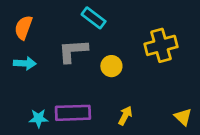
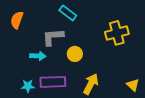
cyan arrow: (25, 63) -> (38, 56), moved
yellow circle: (111, 66) -> (75, 54), moved
yellow arrow: (125, 116) -> (91, 84), size x1.5

